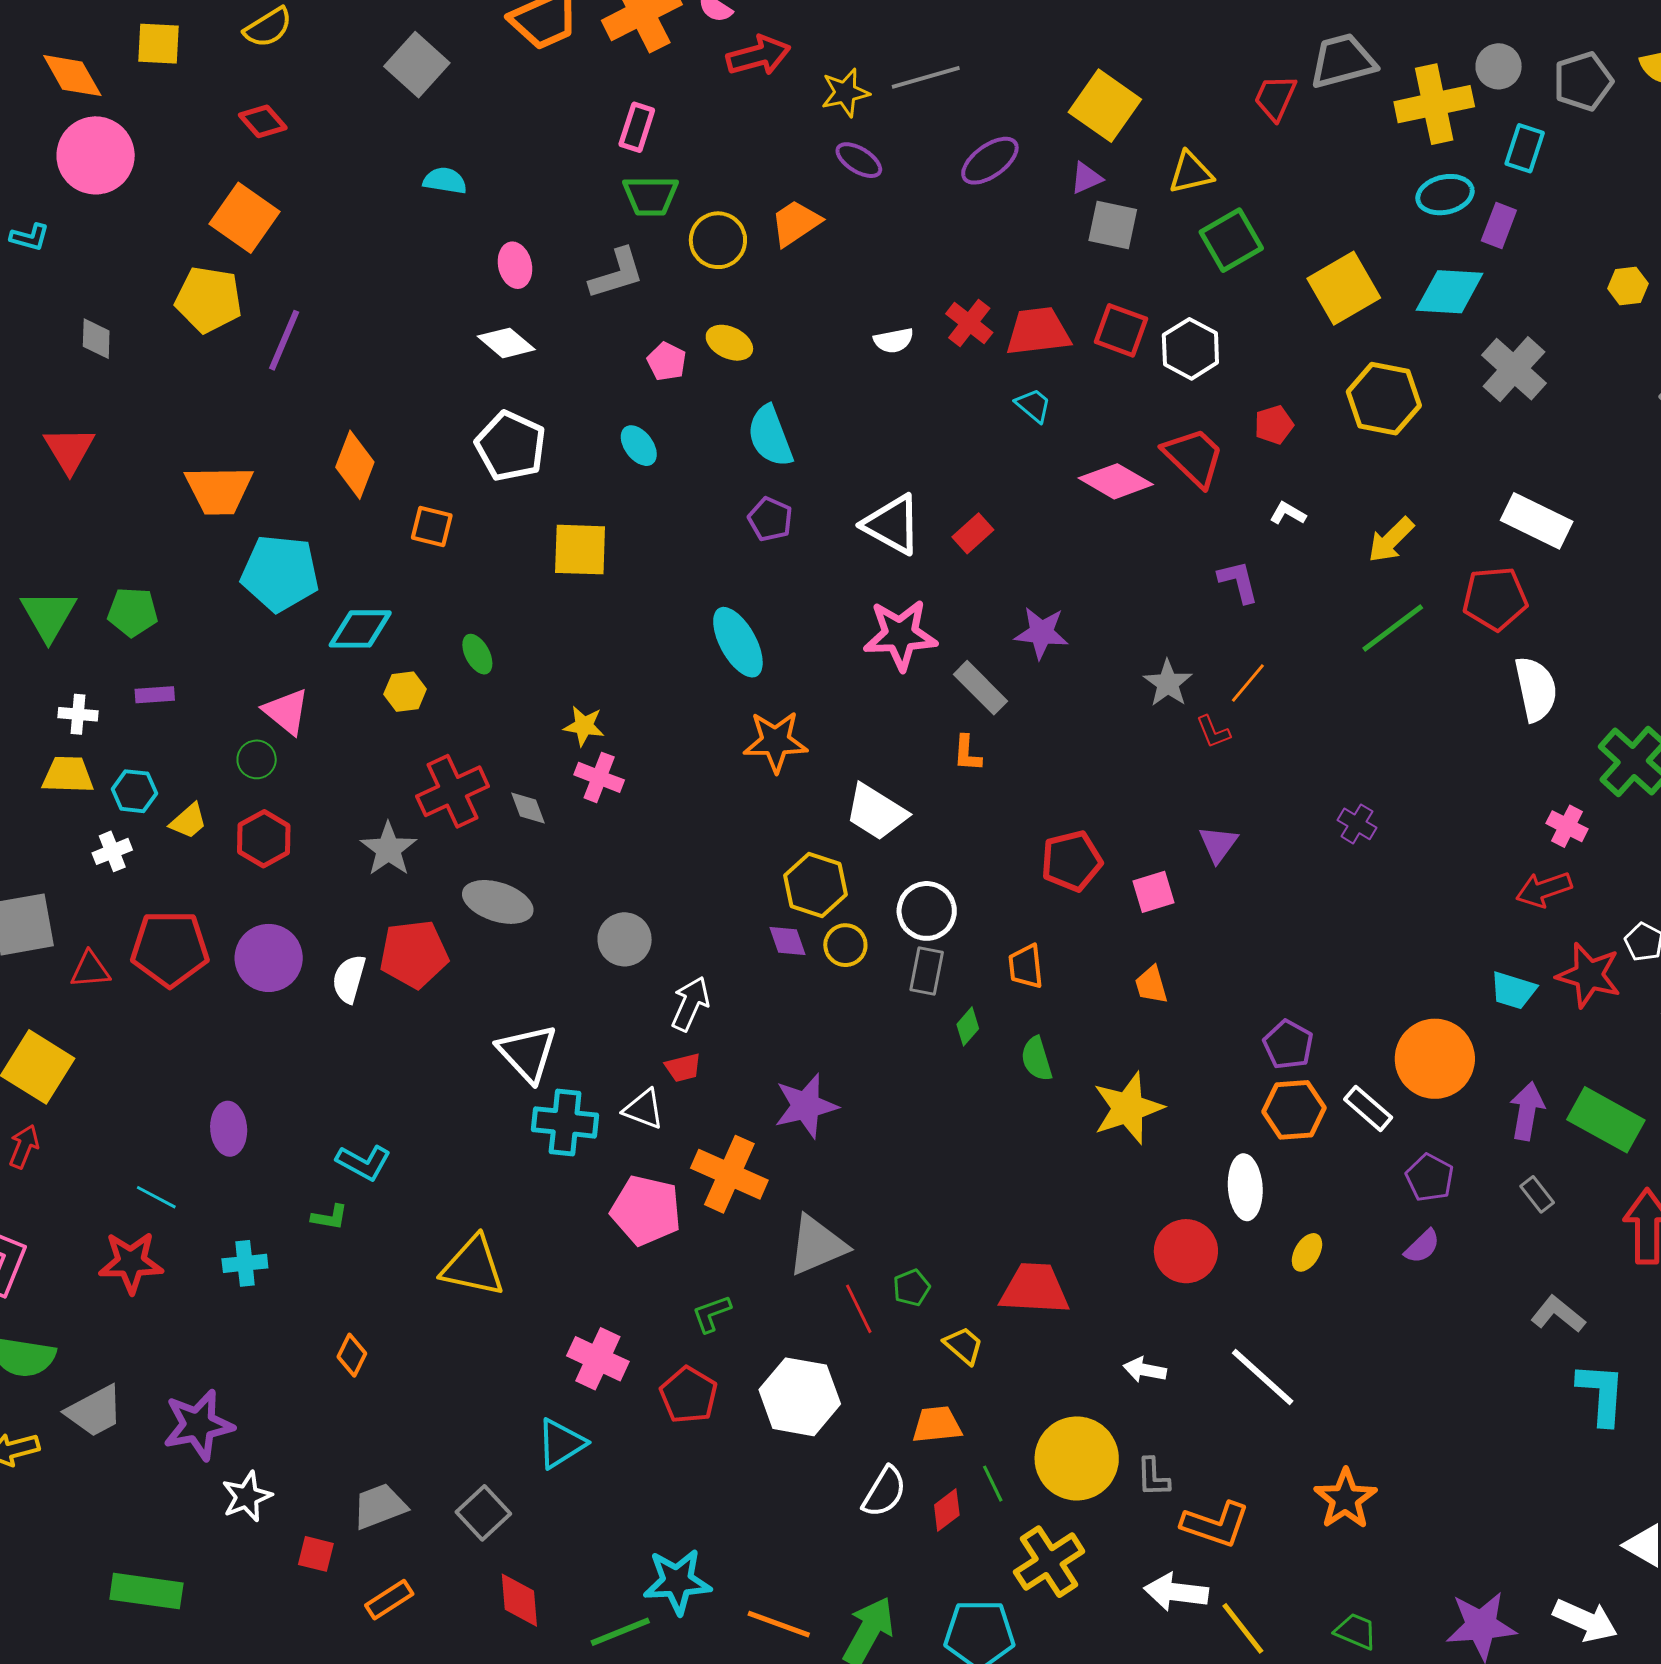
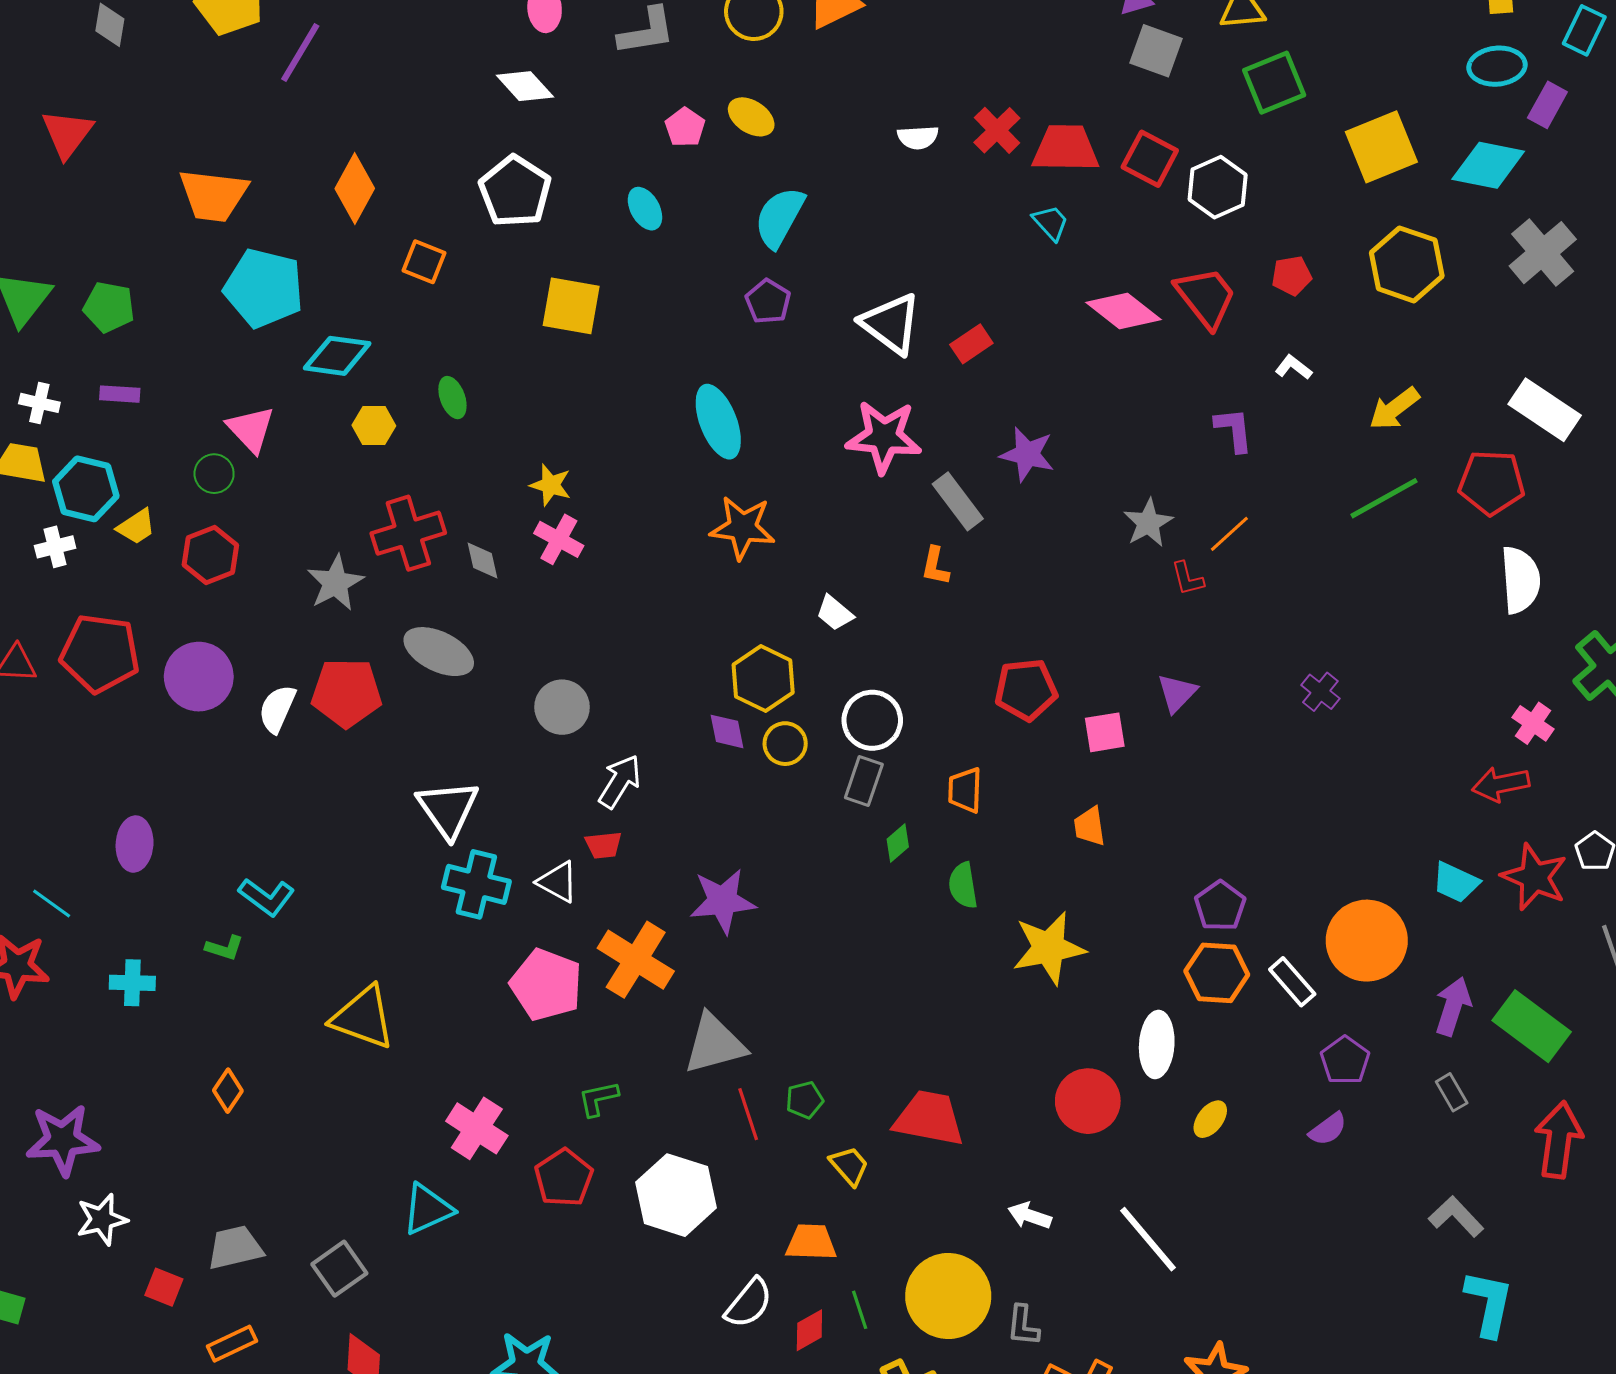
cyan semicircle: (770, 436) -> (779, 217), turned 42
cyan hexagon: (134, 791) -> (86, 489), size x1.4
white trapezoid: (876, 812) -> (835, 613), size x0.6

